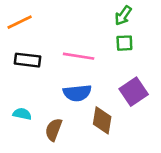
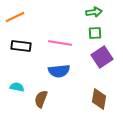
green arrow: (123, 16) -> (94, 12), turned -133
purple square: (134, 92) -> (102, 57), moved
brown diamond: (102, 120) -> (99, 99), moved

